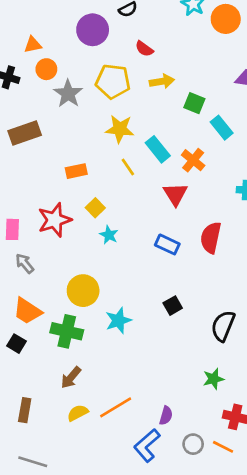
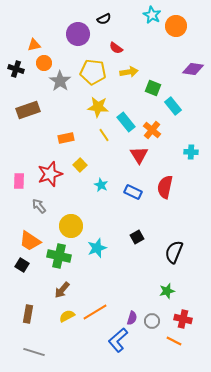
cyan star: (109, 235) -> (101, 185), moved
gray arrow: (25, 263) -> (39, 206), moved
gray circle: (193, 444) -> (152, 321), moved

